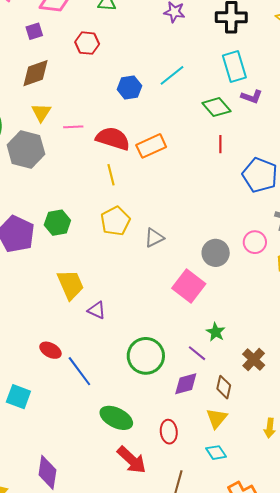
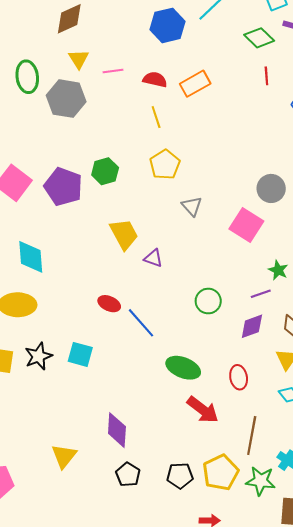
blue hexagon: (129, 88) -> (167, 25), size x1.4
red semicircle: (113, 139) -> (155, 80), size x0.7
gray triangle: (154, 238) -> (192, 206), moved, turned -40
purple line: (197, 353) -> (261, 294), turned -54
green circle: (146, 356) -> (208, 301), size x0.7

